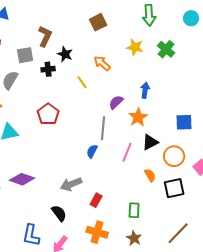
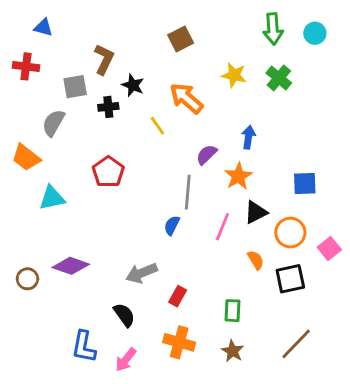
green arrow: (149, 15) -> (273, 29), moved
orange arrow: (102, 63) -> (186, 98), size x1.4

